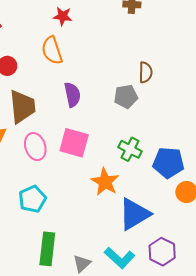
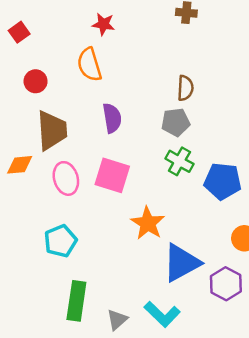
brown semicircle: (146, 72) -> (185, 88), moved
green cross: (130, 149) -> (179, 161), moved
blue pentagon: (168, 163) -> (223, 181), moved
purple hexagon: (162, 252) -> (226, 284), moved

